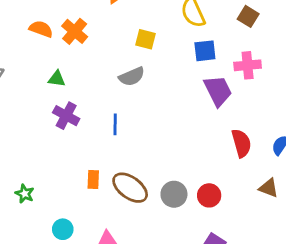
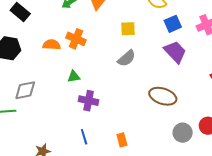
purple trapezoid: (218, 91) -> (175, 52), moved
blue line: (115, 124) -> (84, 137), moved
brown ellipse: (130, 188) -> (163, 96), moved

